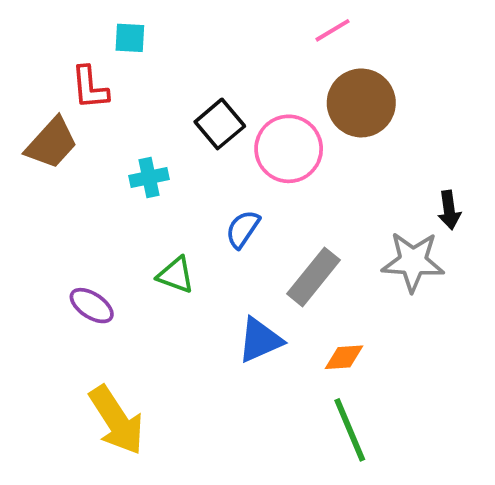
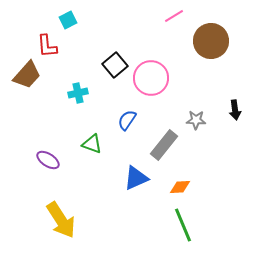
cyan square: (130, 38) -> (68, 20), turned -30
brown circle: (361, 103) -> (211, 41), moved
gray star: (413, 262) -> (196, 120), moved, size x0.6

